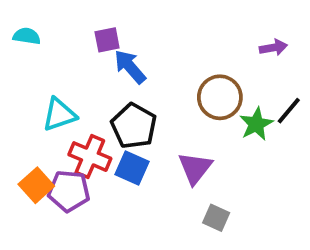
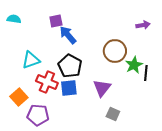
black line: (289, 111) -> (146, 73), moved, turned -35
blue square: (132, 168) -> (69, 88), turned -30
purple pentagon: (69, 191) -> (38, 115), moved

